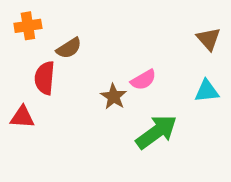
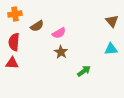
red semicircle: (45, 78) -> (14, 42), moved
pink semicircle: (143, 80) -> (59, 33), moved
green arrow: (156, 132) -> (84, 71), size x0.6

